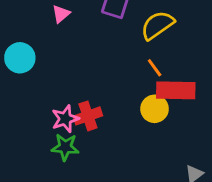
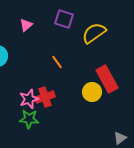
orange line: (155, 68) -> (57, 62), moved
red rectangle: (176, 90) -> (107, 79), turned 60

